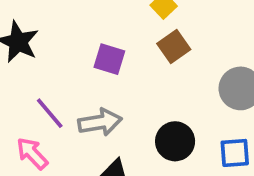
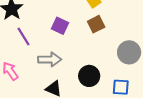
purple line: (50, 113) -> (24, 37), moved

